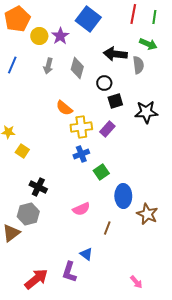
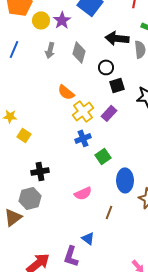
yellow cross: (81, 127) -> (83, 111), turned -30
black cross: (38, 187) -> (40, 171), turned -36

